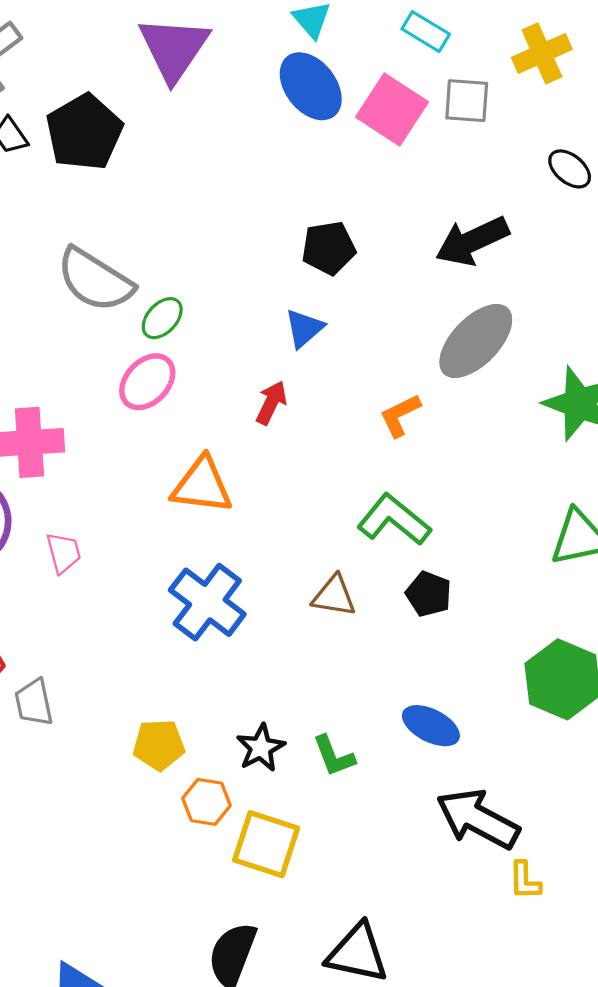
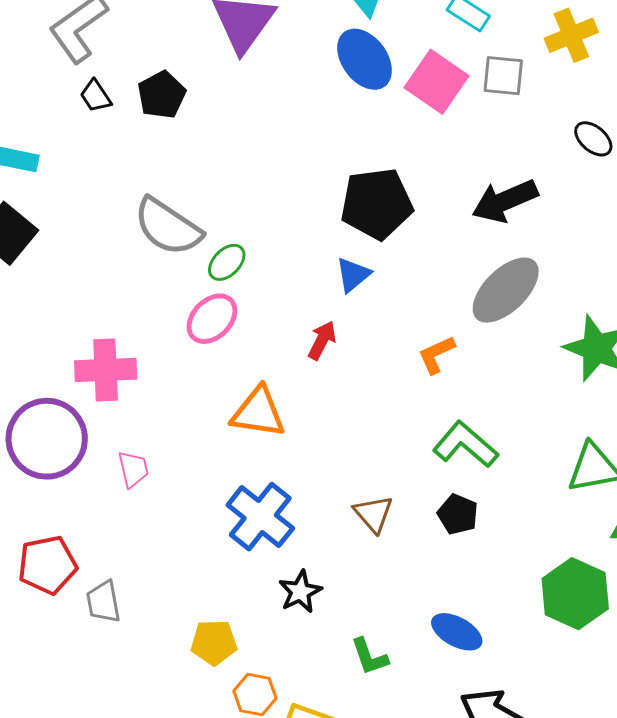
black pentagon: (84, 132) -> (162, 95), size x0.7
black pentagon: (329, 248) -> (377, 204), size x1.5
green L-shape: (394, 520) -> (465, 445), moved
brown triangle: (334, 596) -> (373, 514), turned 39
black star: (261, 748) -> (300, 592), moved

